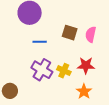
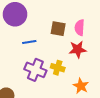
red star: (86, 65) -> (78, 49), moved

